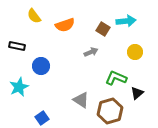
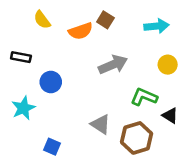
brown square: (103, 29) -> (105, 20), moved
gray arrow: (91, 52) -> (113, 65), size x1.6
black triangle: (137, 93) -> (170, 116), turned -48
blue square: (42, 118) -> (52, 147), turned -32

